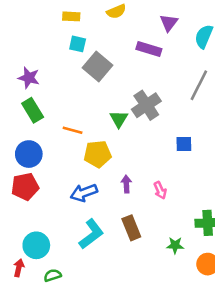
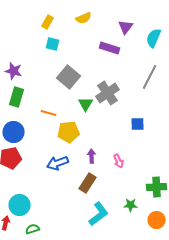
yellow rectangle: (71, 16) -> (48, 22), turned -64
gray square: (98, 66) -> (68, 77), moved
green rectangle: (33, 110) -> (16, 97), turned 48
brown rectangle: (131, 228) -> (88, 183), moved, turned 54
cyan L-shape: (91, 234) -> (98, 214), moved

